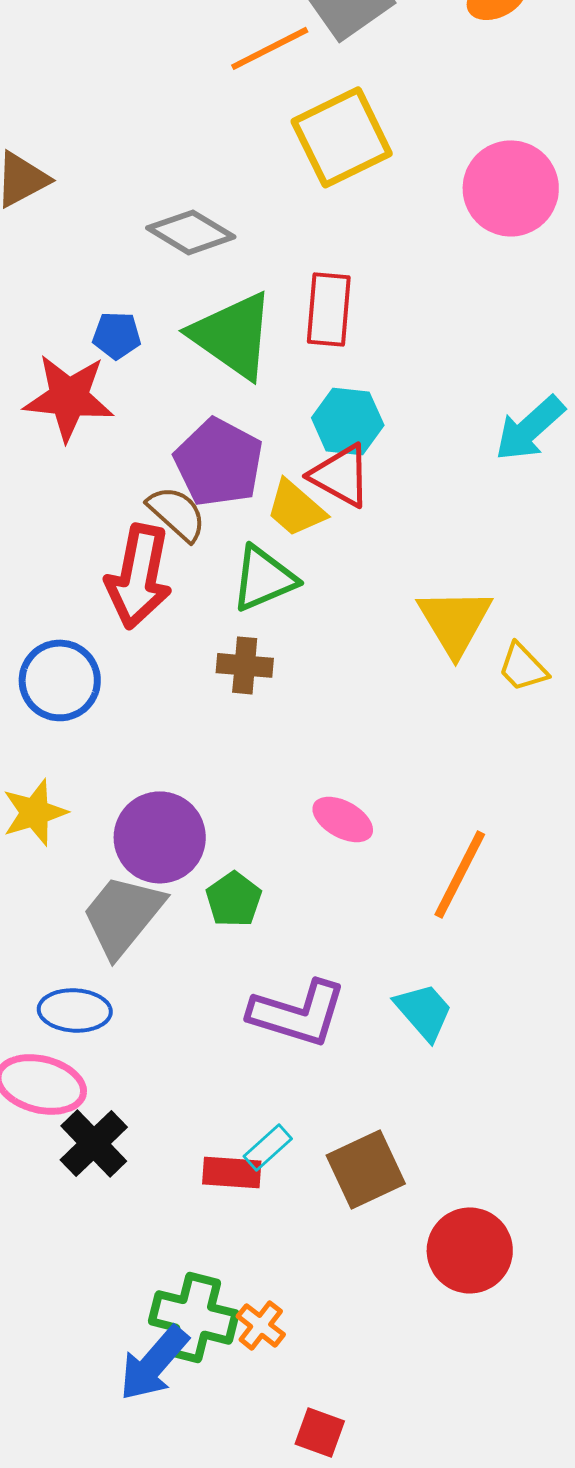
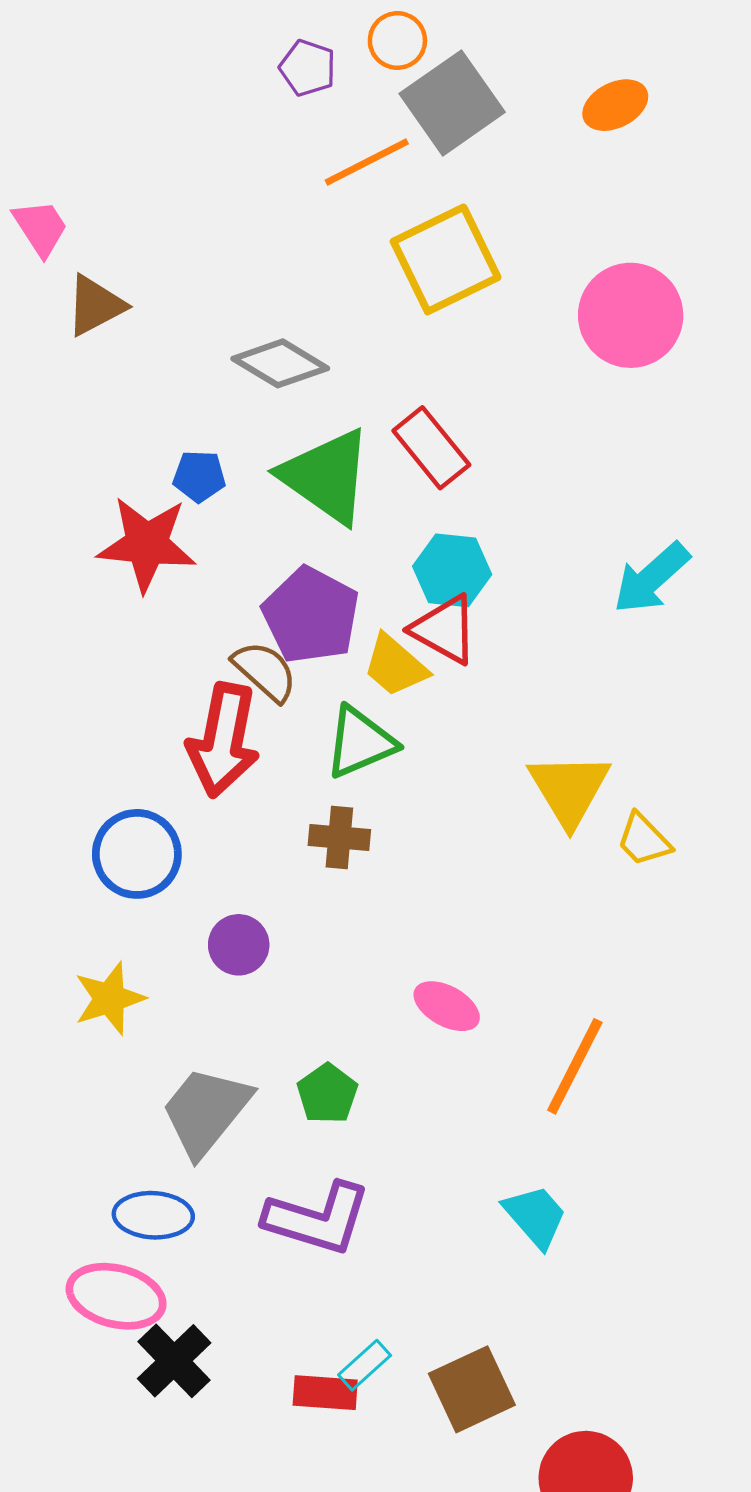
red rectangle: (329, 309) -> (431, 448), turned -44
purple circle: (160, 837) -> (239, 945), moved, size x0.6
purple L-shape: (298, 1013) -> (317, 1219), moved

